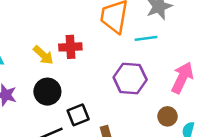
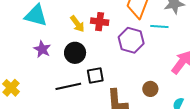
purple hexagon: (130, 78) -> (131, 40), moved
brown circle: (167, 116) -> (150, 89), moved

